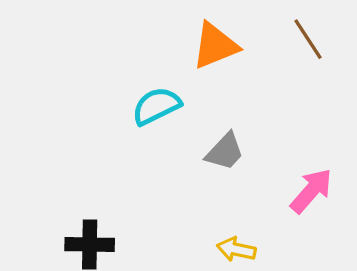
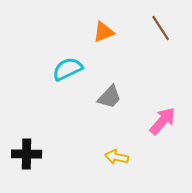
orange triangle: (215, 46) -> (104, 32), size x0.7

